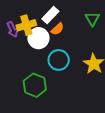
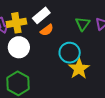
white circle: (38, 38) -> (19, 47), moved
cyan circle: (59, 60) -> (70, 53), moved

